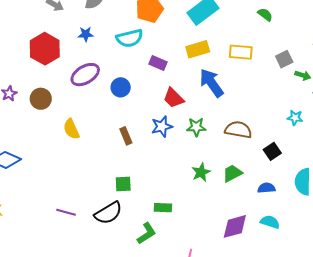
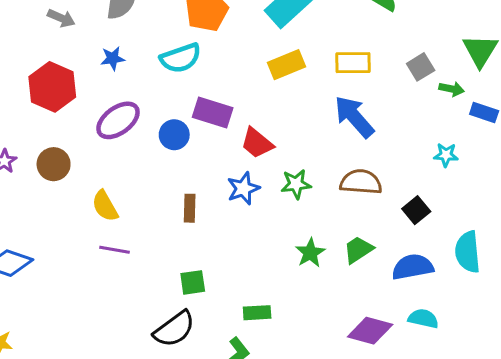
purple rectangle: (158, 63) -> (213, 112), moved, size x1.4
blue arrow: (211, 83) -> (354, 117), moved
brown rectangle: (126, 136) -> (190, 208), turned 30
blue semicircle: (266, 188) -> (413, 267), size x1.5
purple line: (66, 212) -> (114, 250), moved
purple diamond: (235, 226) -> (370, 331), turned 36

